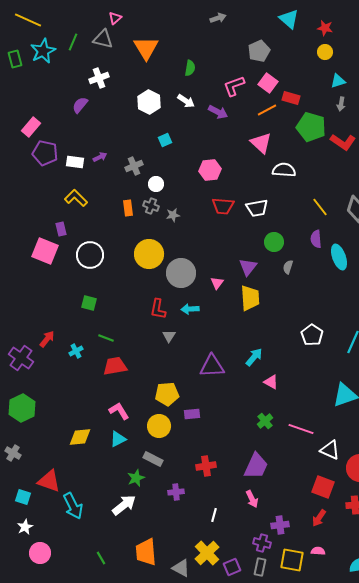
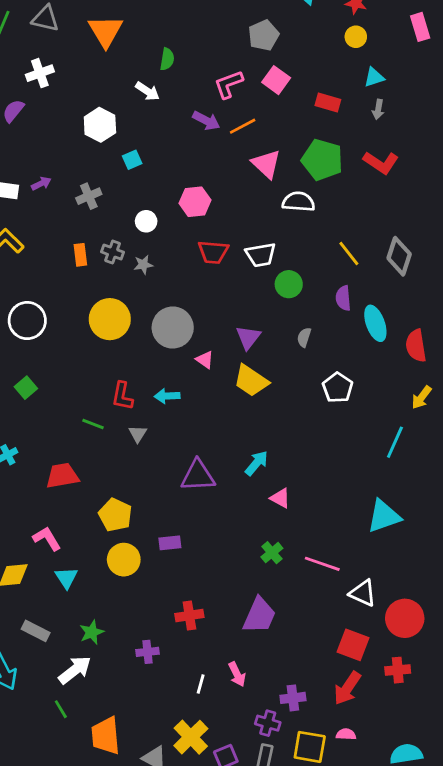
red rectangle: (291, 98) -> (328, 102), moved
white arrow: (186, 101) -> (148, 91), moved
white hexagon: (149, 102) -> (100, 125), moved
orange line: (267, 110) -> (243, 126), moved
green pentagon: (311, 127) -> (322, 160), moved
white circle: (156, 184) -> (146, 221), moved
green circle: (274, 242) -> (289, 284), moved
gray circle: (181, 273) -> (173, 328), moved
pink triangle: (217, 283) -> (205, 360), turned -32
yellow trapezoid: (250, 298) -> (251, 381), turned 128
green square: (89, 303) -> (26, 388), turned 35
white pentagon: (312, 335) -> (338, 388), moved
green line: (106, 338) -> (93, 424), moved
yellow pentagon: (167, 394) -> (115, 515), moved, turned 30
pink L-shape: (119, 411) -> (47, 539), moved
cyan triangle: (118, 439) -> (66, 578), turned -36
gray rectangle: (153, 459) -> (36, 631), moved
pink arrow: (252, 499) -> (237, 674), moved
red arrow: (319, 518) -> (347, 688), size x1.4
green line: (101, 558) -> (61, 709), moved

